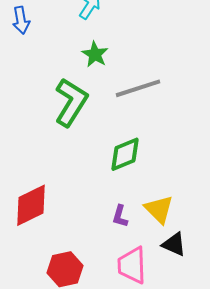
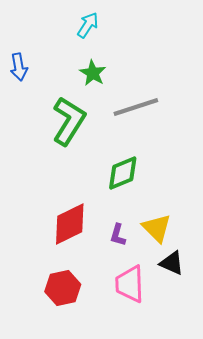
blue arrow: (21, 20) -> (19, 67), moved
red diamond: (31, 205) -> (70, 224), moved

